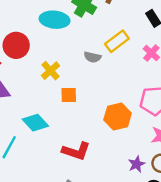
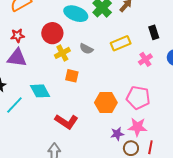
red circle: (16, 45) -> (52, 33), moved
gray semicircle: (92, 57) -> (86, 49), moved
purple star: (137, 164) -> (117, 134), moved

